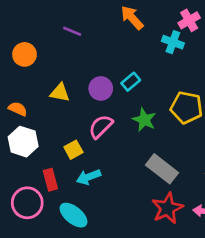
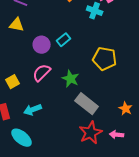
yellow triangle: (60, 93) -> (17, 25), moved
green star: (144, 120) -> (71, 79), moved
yellow square: (73, 150) -> (13, 82), moved

